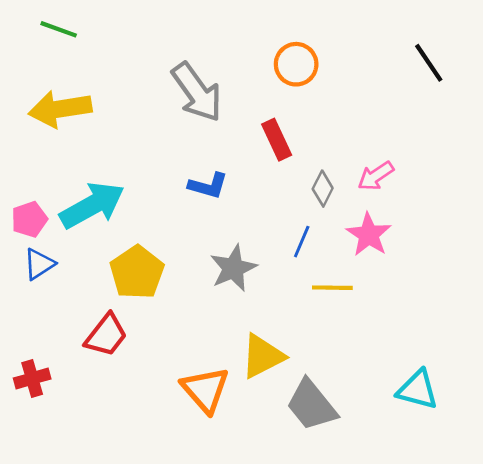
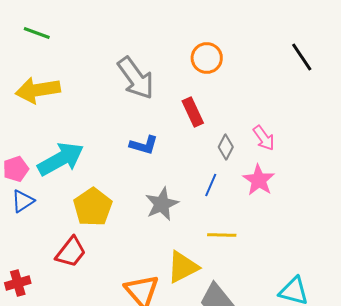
pink arrow: (376, 176) -> (264, 138), turned -92
yellow line: (332, 288) -> (222, 235), moved

